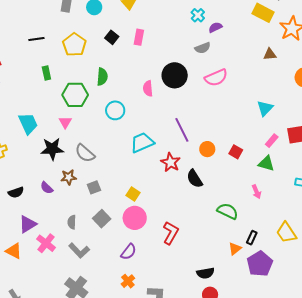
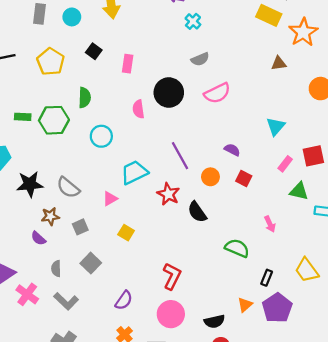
purple semicircle: (215, 27) -> (232, 150), moved, turned 56
pink rectangle: (139, 37) -> (128, 64), moved
green rectangle: (46, 73) -> (23, 117), moved, turned -72
pink triangle: (65, 122) -> (110, 199), moved, turned 32
green triangle: (266, 163) -> (299, 191), moved
purple semicircle: (47, 188) -> (38, 238), moved
pink circle: (135, 218) -> (171, 314), moved
orange triangle: (235, 249) -> (245, 305), moved

